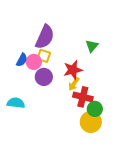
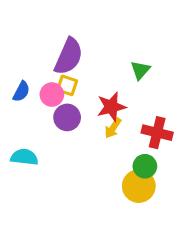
blue semicircle: (22, 60) -> (21, 92), moved
red cross: (83, 97) -> (157, 133), moved

